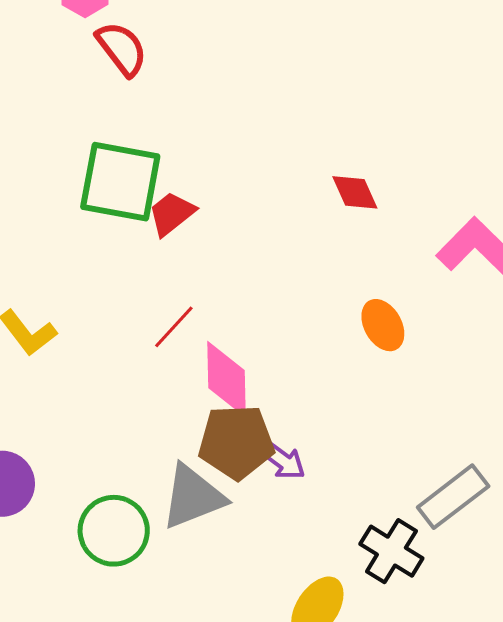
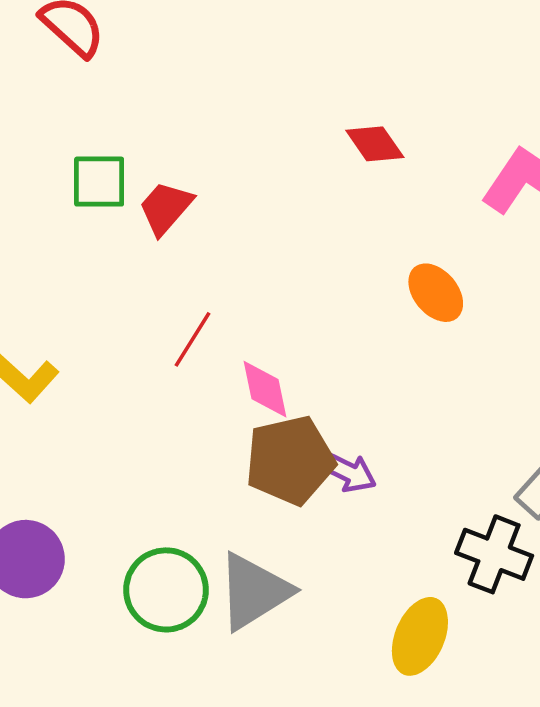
green square: (120, 182) -> (99, 182), size x0.6
pink diamond: (226, 379) -> (265, 389), size x0.7
gray triangle: (193, 497) -> (254, 591), moved

